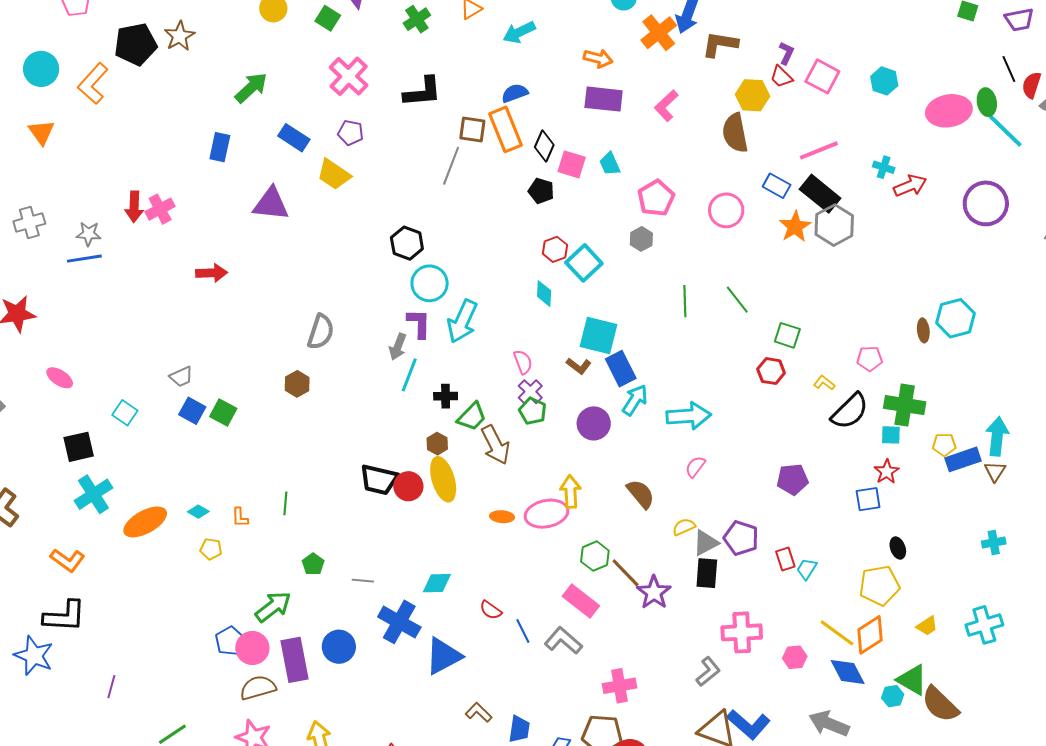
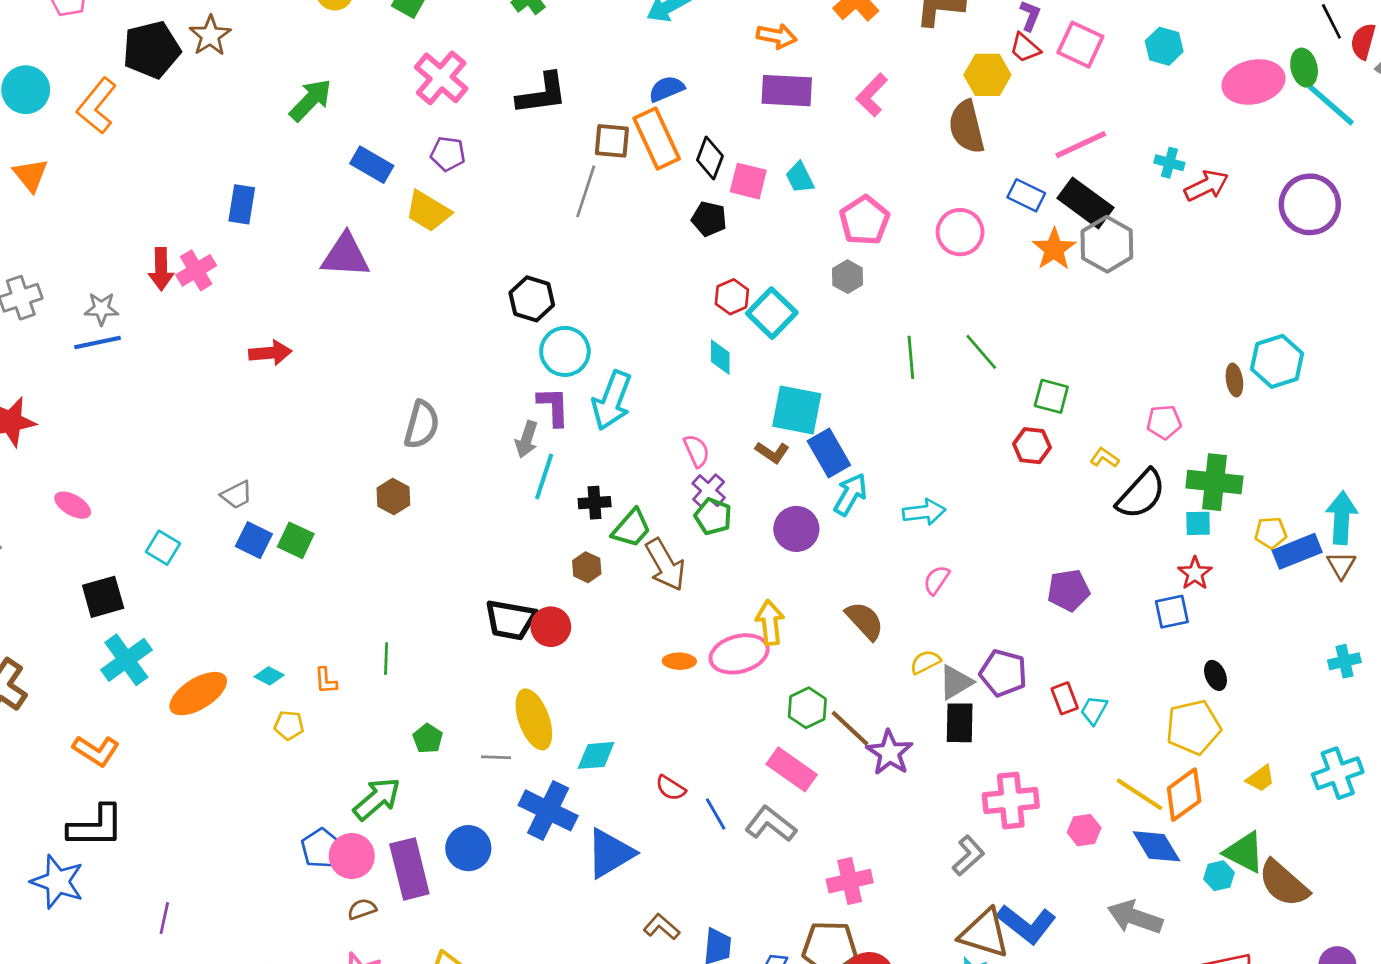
blue rectangle: (220, 147) -> (242, 204), moved
cyan arrow: (689, 416) -> (924, 512), size x0.7
yellow ellipse: (443, 479) -> (534, 719), moved
brown semicircle: (258, 688) -> (362, 909), size x0.6

